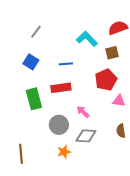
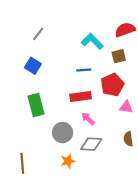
blue line: (66, 64) -> (84, 70), moved
red rectangle: (61, 88) -> (81, 96), moved

